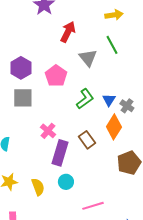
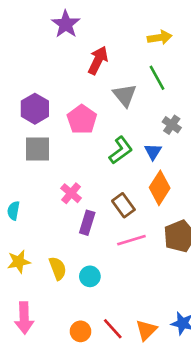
gray cross: (127, 106) -> (172, 125), moved
purple rectangle: (60, 153) -> (87, 223), size x0.7
cyan circle: (66, 182) -> (90, 276), moved
pink line: (93, 206) -> (131, 240), moved

